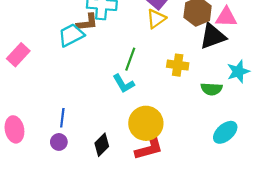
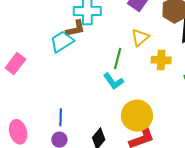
yellow triangle: (156, 19) -> (140, 38), moved

